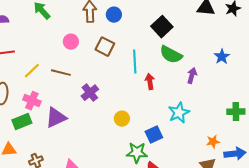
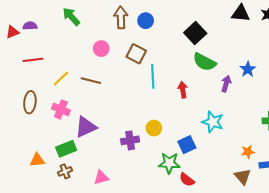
blue star: (222, 57) -> (248, 69), moved
cyan line: (135, 62) -> (153, 76), moved
purple cross: (90, 93) -> (130, 140), moved, turned 30
cyan star: (179, 113) -> (213, 122), turned -30
green rectangle: (22, 122) -> (66, 149), moved

